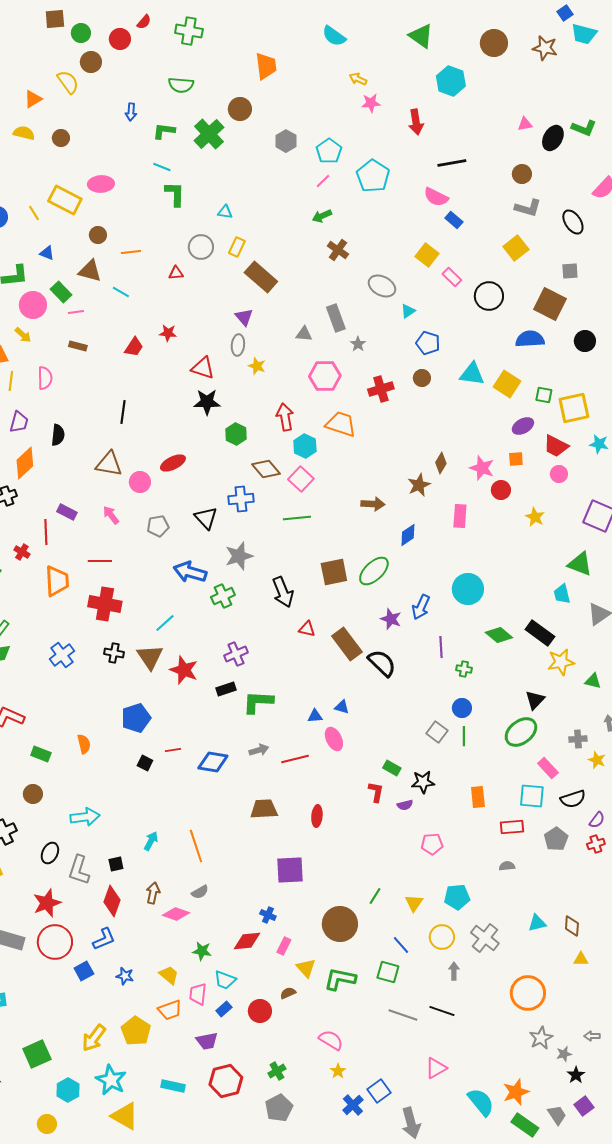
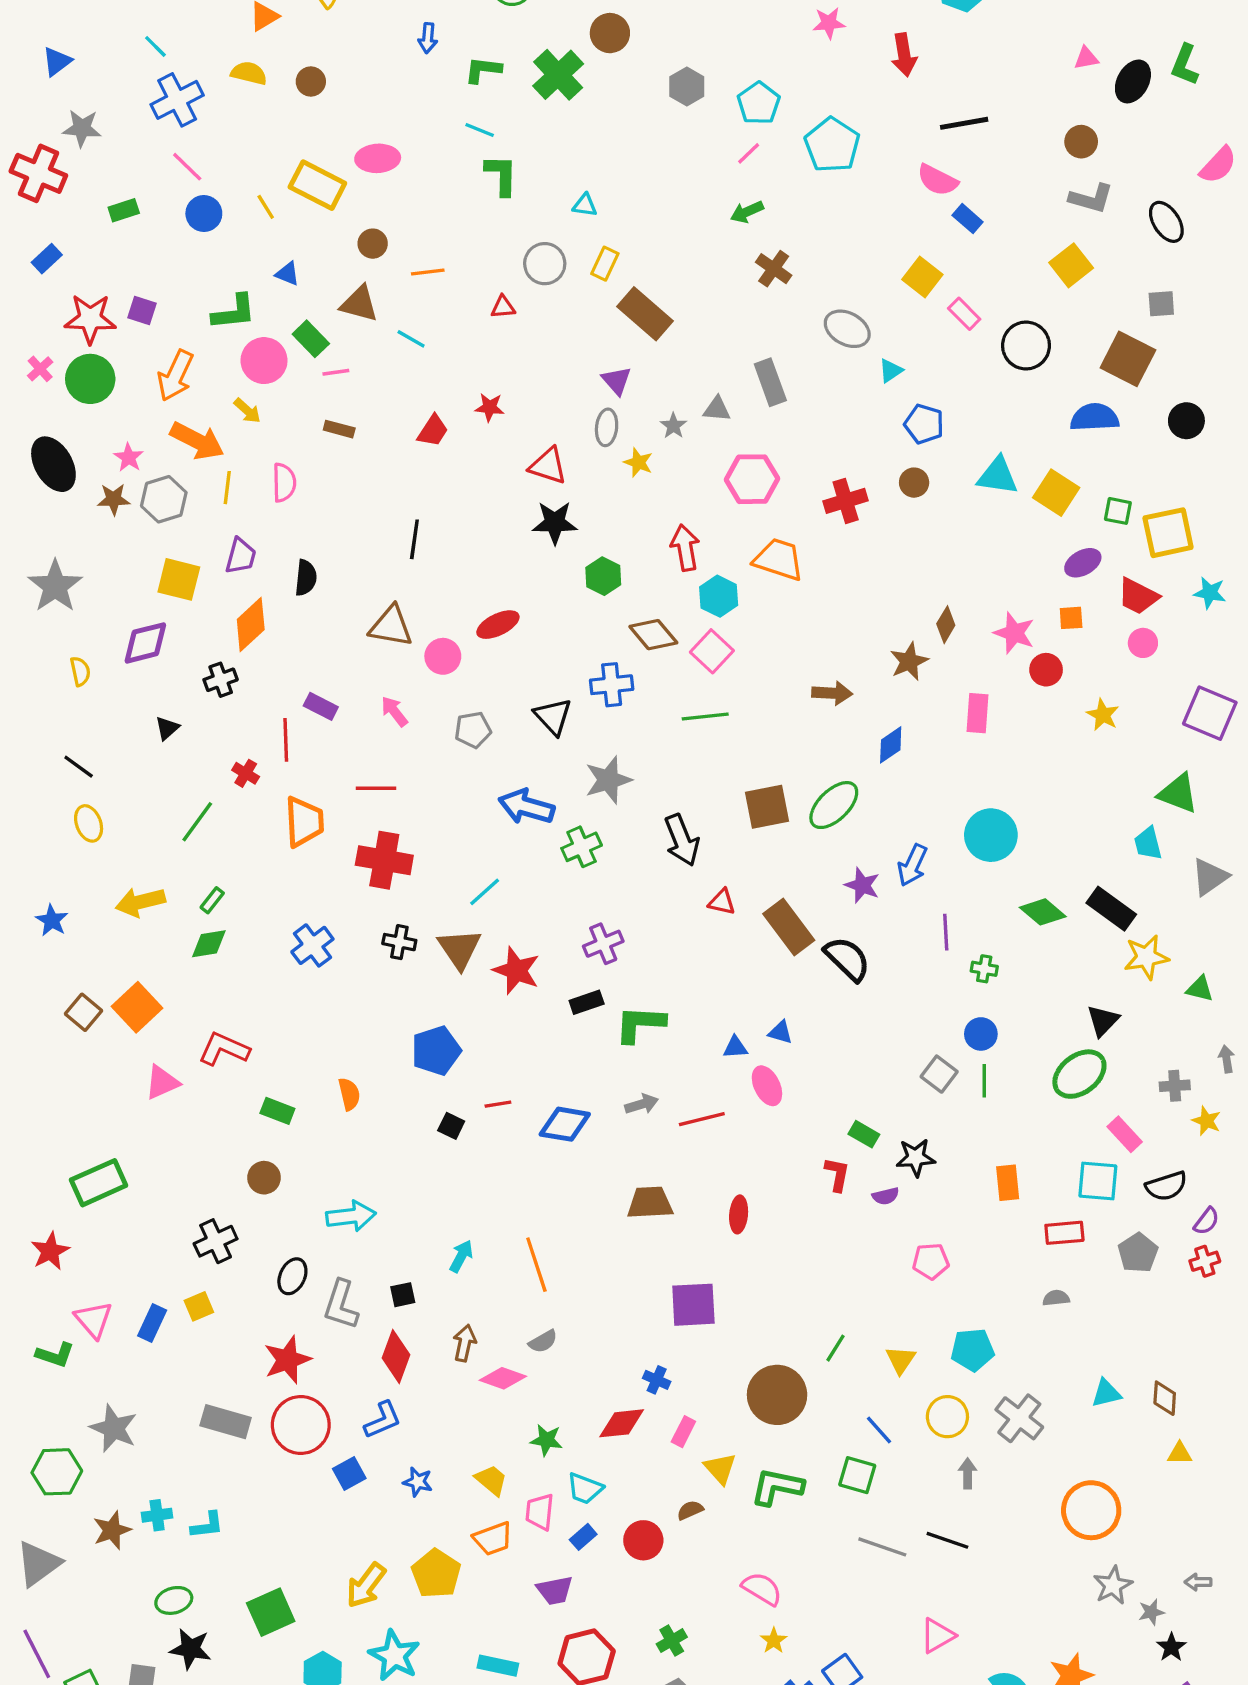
green L-shape: (584, 128) -> (1185, 65), turned 90
gray star: (358, 344) -> (673, 426), moved

